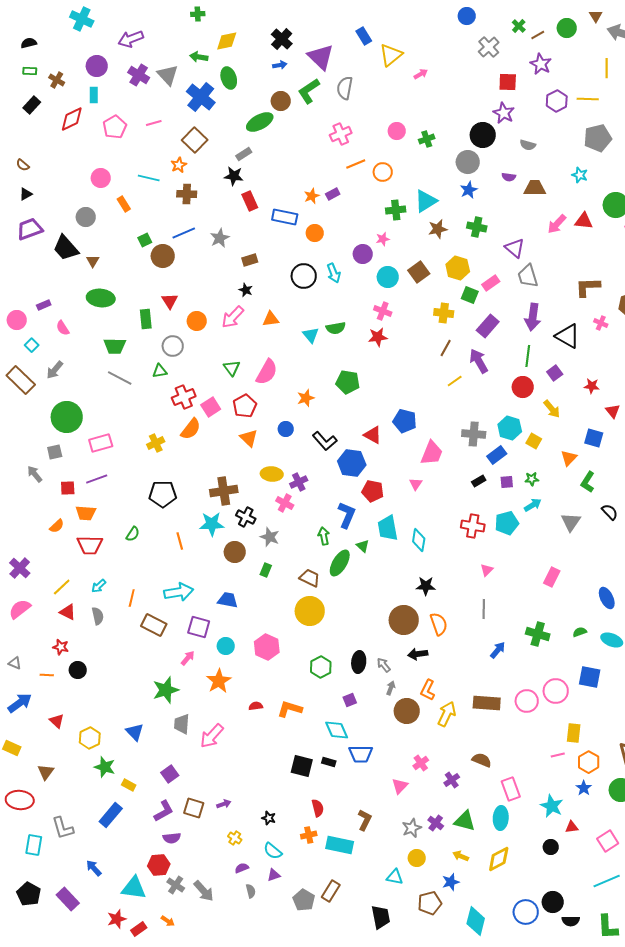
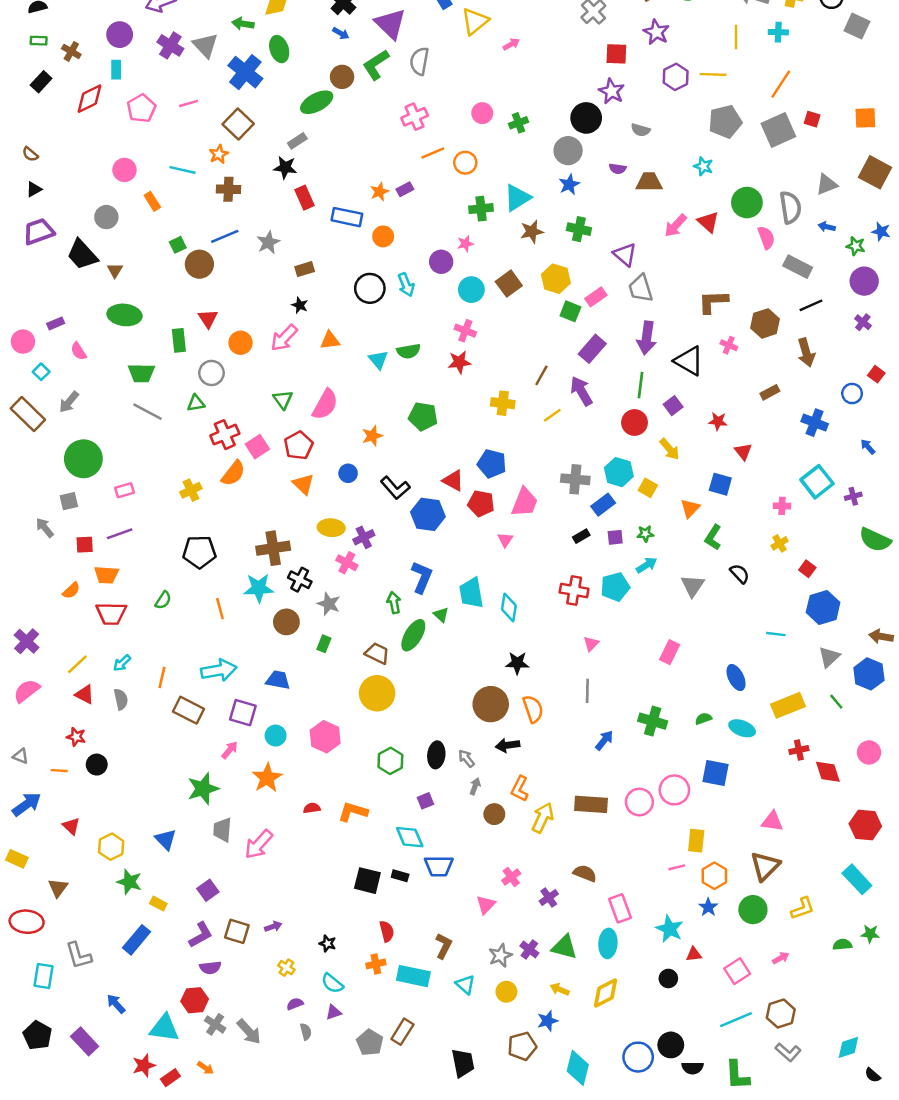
blue arrow: (280, 65) -> (341, 33), turned 40
red triangle: (584, 221) -> (708, 222), turned 36
yellow cross: (444, 313) -> (503, 403), moved
pink rectangle: (101, 443) -> (124, 490), size x0.7
red pentagon: (373, 491) -> (481, 503), moved
brown circle: (407, 711) -> (494, 814), size x0.7
cyan triangle: (395, 877) -> (465, 985), moved, turned 30

